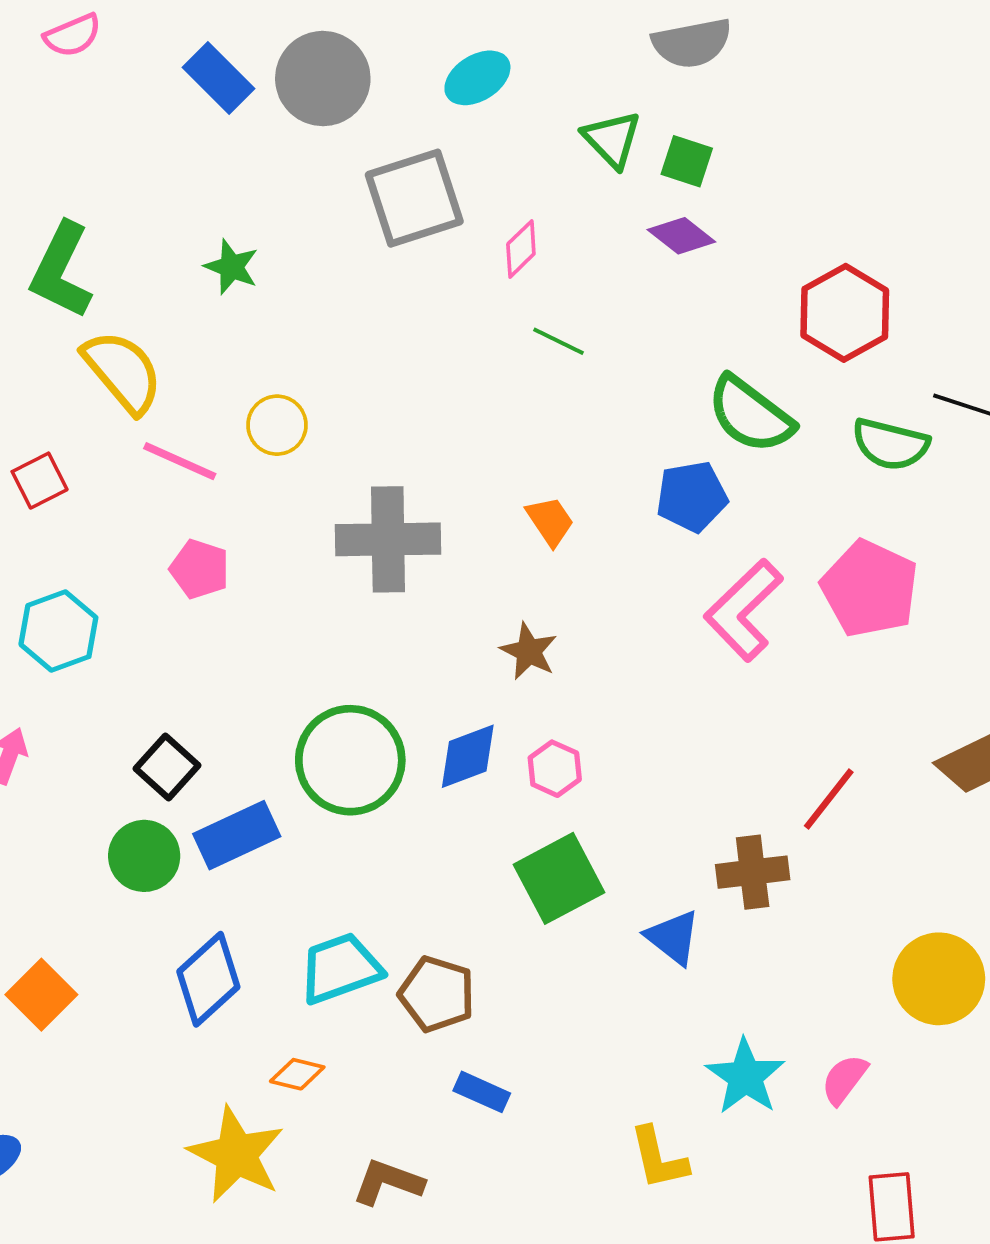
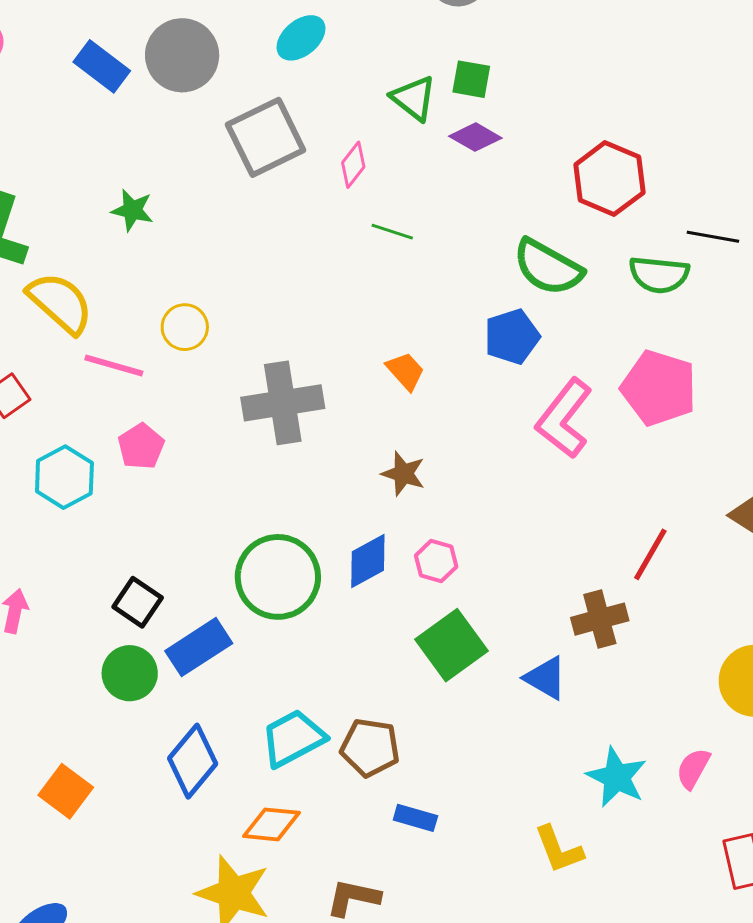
green triangle: (612, 139) -> (414, 98), moved
pink pentagon: (200, 569) -> (141, 446), turned 30
cyan hexagon: (58, 631) -> (64, 477), moved
orange diamond: (297, 1074) -> (271, 824), size x1.4

